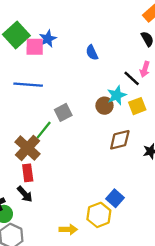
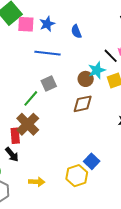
blue star: (48, 39) -> (47, 24), moved
blue line: (28, 85) -> (47, 53), moved
brown diamond: (120, 140) -> (83, 104), moved
brown cross: (27, 148) -> (28, 124), moved
yellow arrow: (68, 229) -> (37, 182), moved

